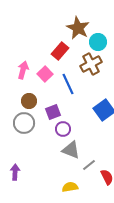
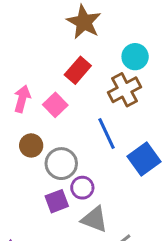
brown star: (78, 28) -> (84, 22), moved
blue line: (68, 84) -> (106, 133), moved
purple square: (53, 112) -> (57, 201), moved
gray circle: (24, 123) -> (61, 164), moved

